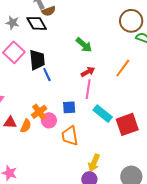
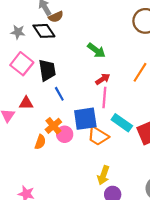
blue line: (47, 75) -> (59, 94), moved
blue square: (69, 107) -> (85, 119), size x1.6
red triangle: (10, 123) -> (26, 103), moved
orange trapezoid: (70, 136) -> (98, 136), moved, turned -45
yellow arrow: (94, 163) -> (103, 175), moved

